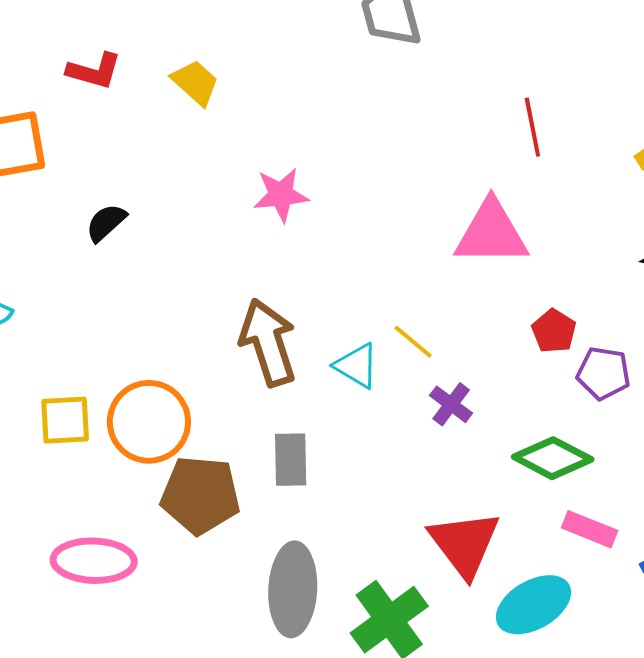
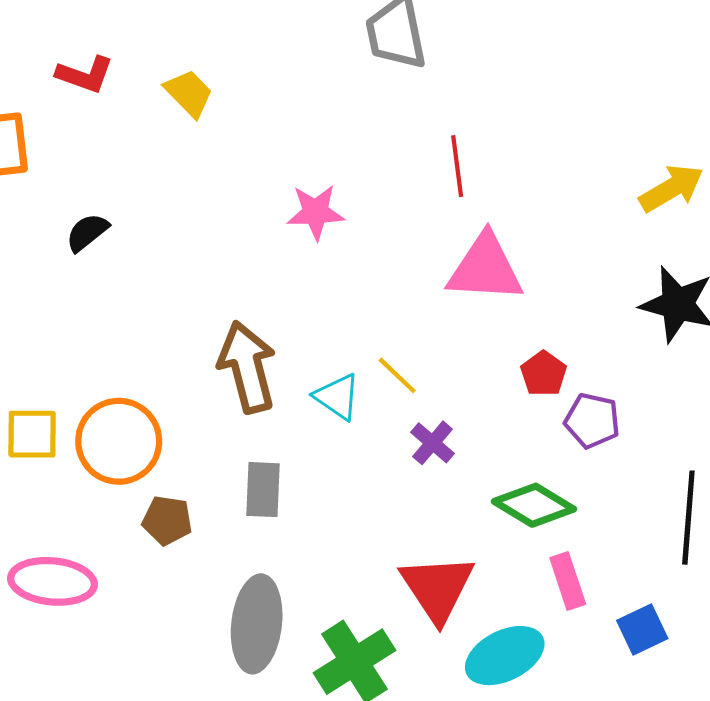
red line: (532, 127) -> (457, 166), moved
pink star: (281, 195) -> (316, 212), moved
brown pentagon: (200, 495) -> (167, 520), size x0.6
pink rectangle: (590, 529) -> (568, 581), turned 46

